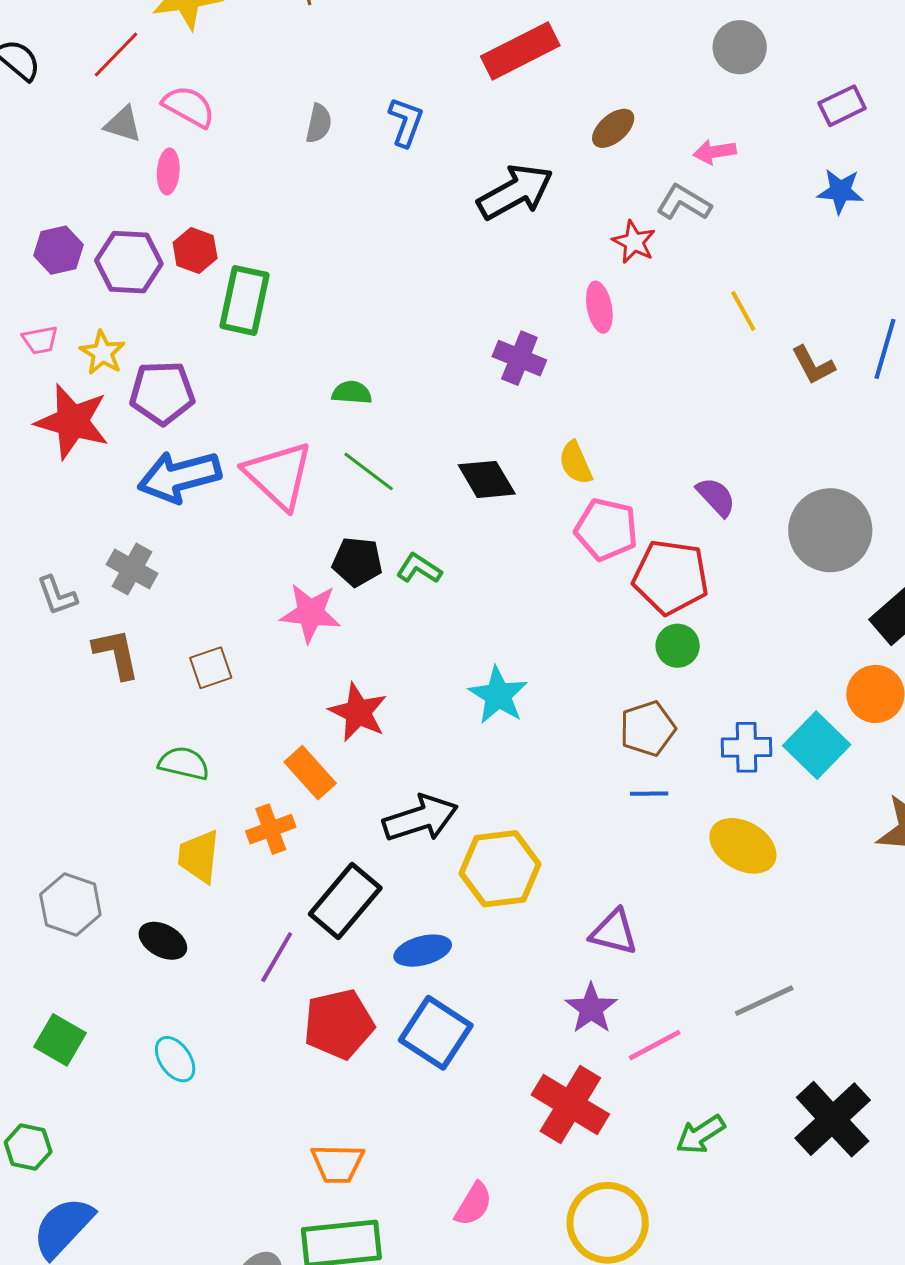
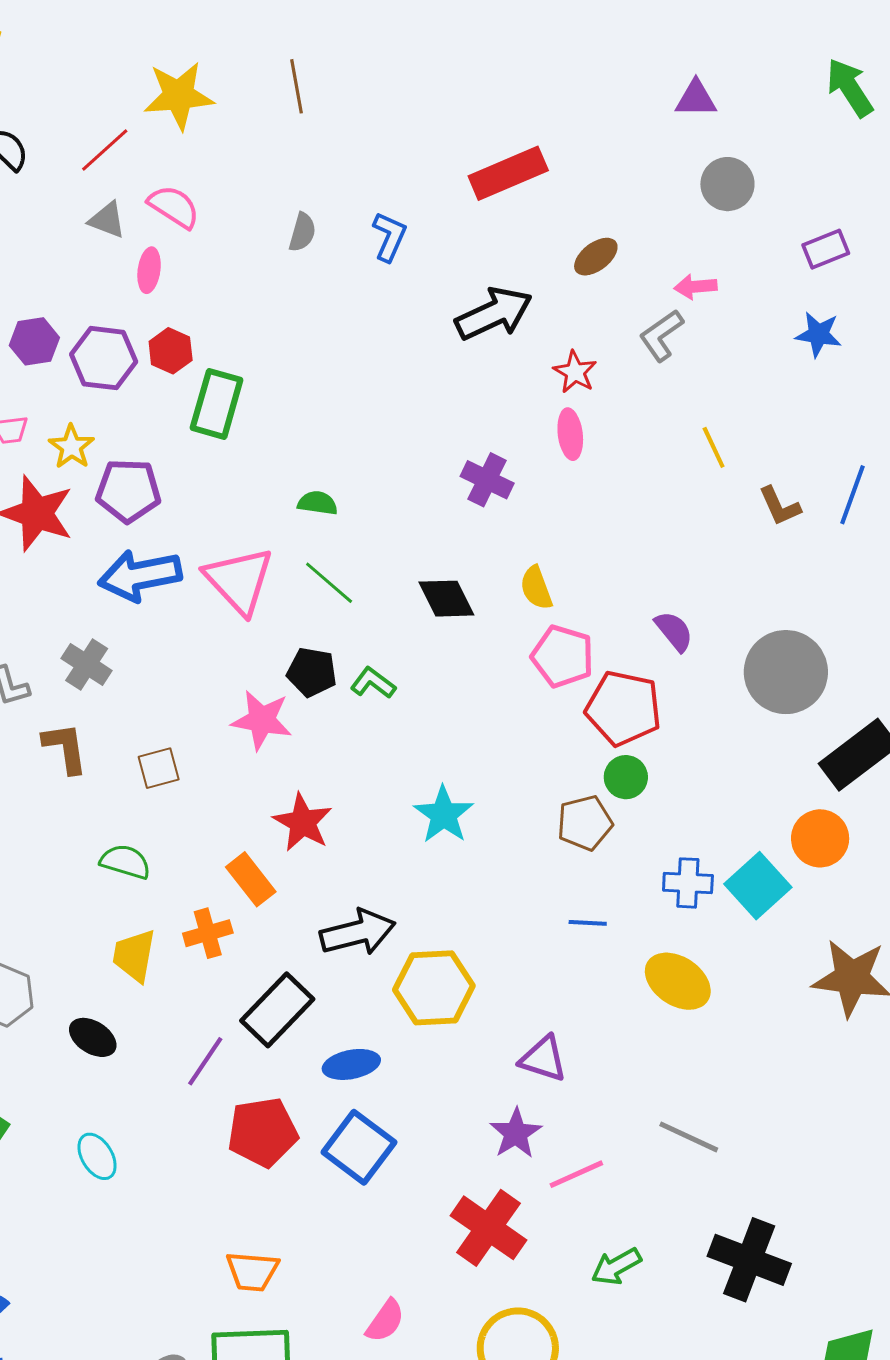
gray L-shape: (684, 203) -> (661, 335), turned -70
red star: (634, 242) -> (575, 372), moved
brown pentagon: (648, 729) -> (585, 823), moved
gray line: (764, 1001) -> (689, 1137), turned 46
black cross: (833, 1119) -> (749, 1260), turned -30

